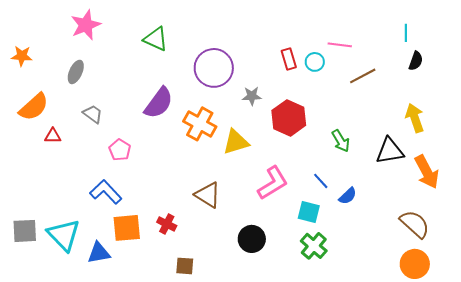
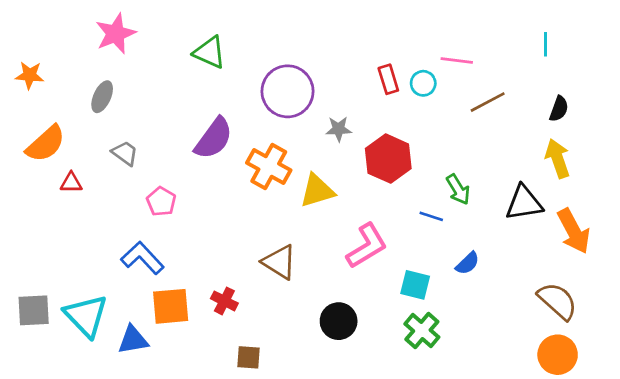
black semicircle: (416, 61) -> (559, 109), moved
blue line: (321, 181) -> (431, 216), moved, turned -30

